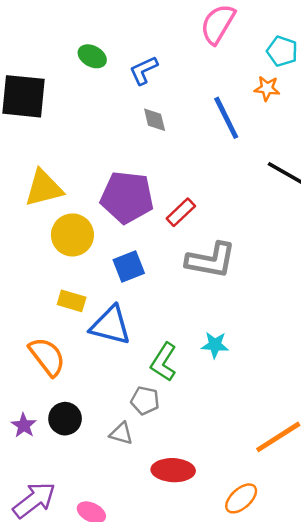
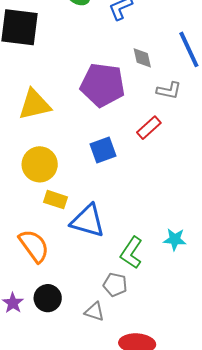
gray diamond: (155, 120) -> (142, 58), moved
purple pentagon: (127, 197) -> (103, 85), moved
yellow circle: (72, 235) -> (40, 164), moved
gray L-shape: (211, 260) -> (169, 91), moved, size x0.6
blue square: (129, 267) -> (103, 150), moved

